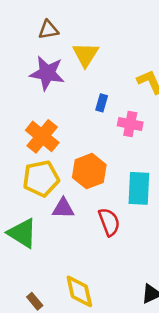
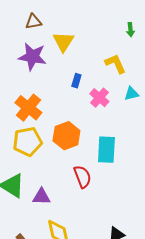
pink cross: (130, 124) -> (99, 98), turned 30
purple triangle: (63, 208) -> (41, 197), moved

